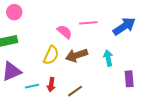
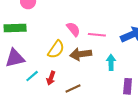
pink line: (88, 23) -> (97, 35), moved
cyan line: (32, 86) -> (32, 76), turned -40

